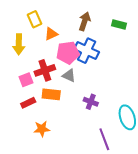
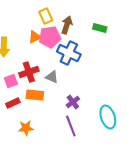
yellow rectangle: (34, 19) -> (46, 16), moved
pink pentagon: (68, 53) -> (50, 37), moved
purple cross: (91, 102) -> (73, 102), turned 32
purple line: (104, 139) -> (71, 126), moved

